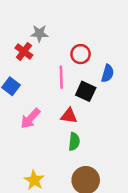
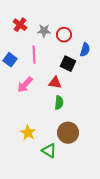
gray star: (39, 33) -> (44, 31), moved
red cross: (24, 51) -> (20, 25), moved
pink line: (61, 77) -> (34, 55), moved

